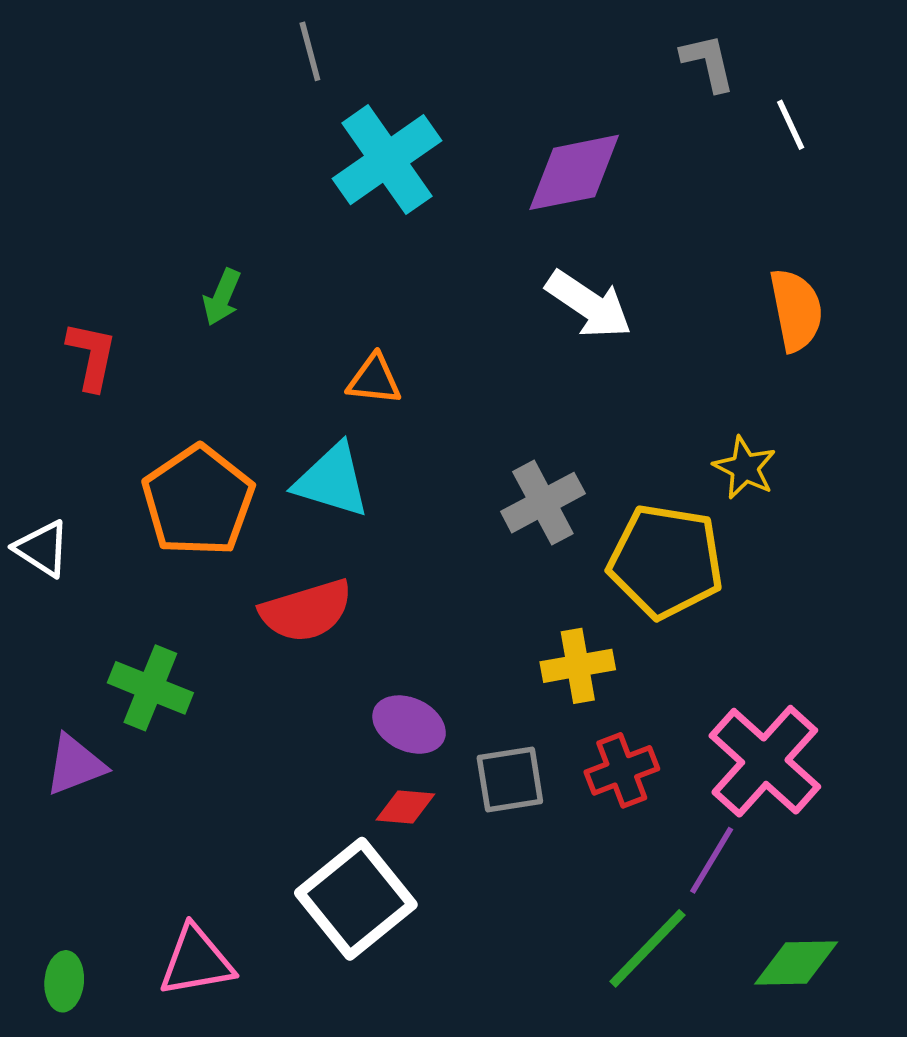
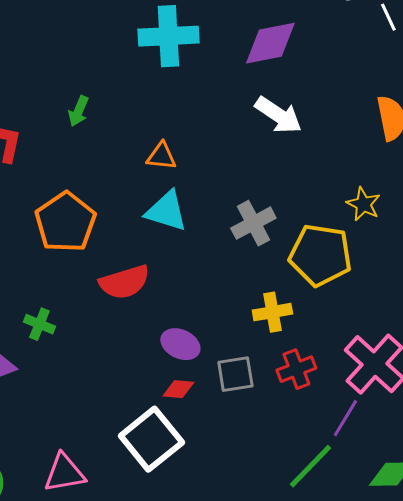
cyan cross: (387, 160) -> (168, 36), turned 32
cyan triangle: (332, 481) -> (166, 211), moved
green cross: (150, 688) -> (39, 324), size x0.7

